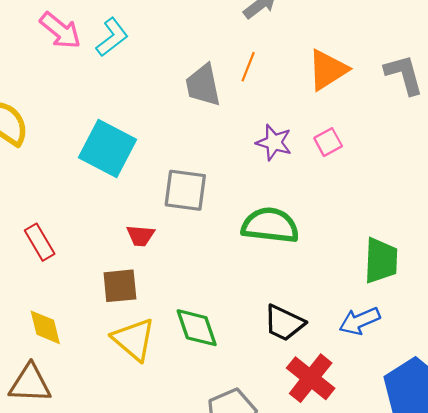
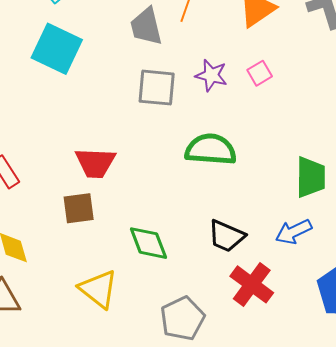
cyan square: (108, 149) -> (57, 49), moved
gray square: (185, 190) -> (157, 88), moved
red trapezoid: (140, 236) -> (95, 163), size x1.6
yellow triangle: (134, 339) -> (98, 289), moved

